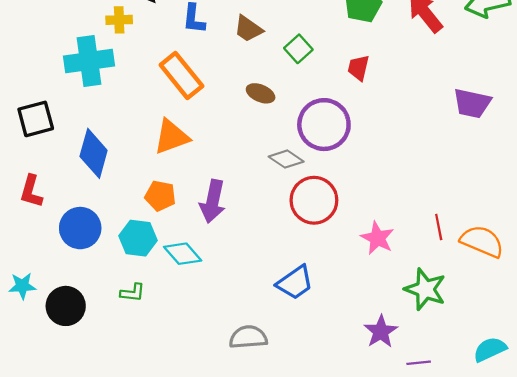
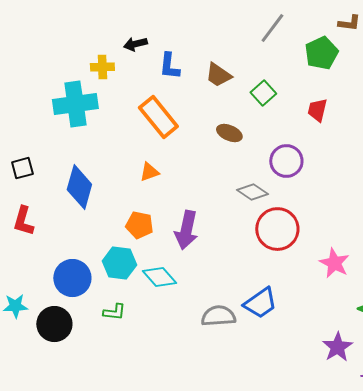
black square: (36, 119) -> (22, 168), moved, size x0.7
purple circle: (324, 125) -> (286, 161), size x0.7
orange triangle: (171, 137) -> (149, 172), size x0.6
blue circle: (80, 228) -> (72, 278), moved
gray semicircle: (248, 337) -> (218, 316), moved

